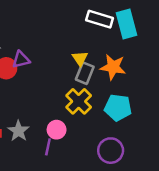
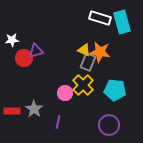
yellow triangle: (80, 58) -> (84, 50), turned -32
orange star: (113, 67) -> (100, 52), moved
pink circle: (57, 130) -> (65, 93), moved

